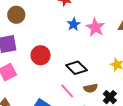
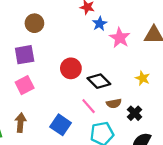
blue star: (74, 24) -> (100, 24), moved
red circle: (41, 55) -> (71, 68), moved

